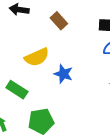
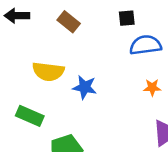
yellow semicircle: (37, 57) -> (48, 72), turned 40

